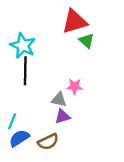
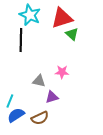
cyan star: (23, 46) -> (30, 15), moved
black line: (25, 71) -> (21, 40), moved
gray triangle: (59, 100) -> (39, 81), moved

